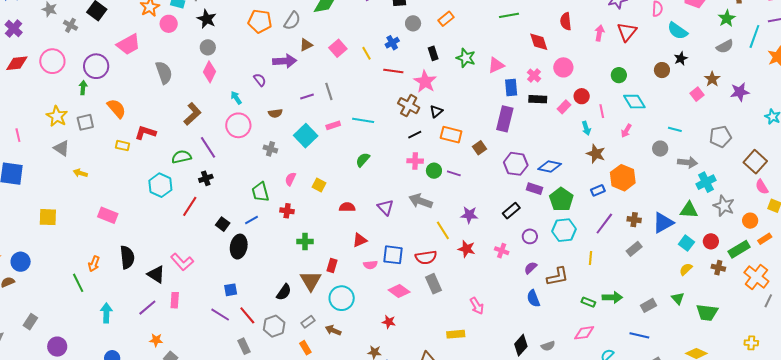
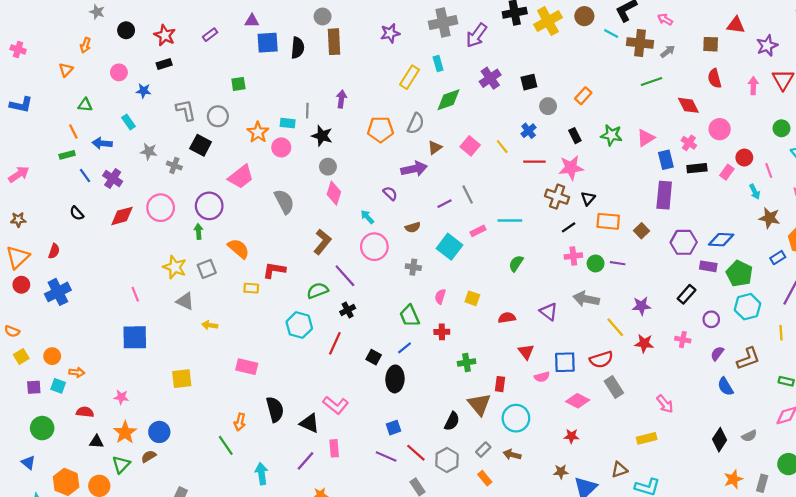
pink star: (425, 82) -> (571, 168), turned -30
red triangle: (360, 240) -> (526, 352), turned -35

